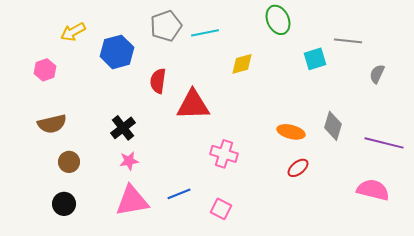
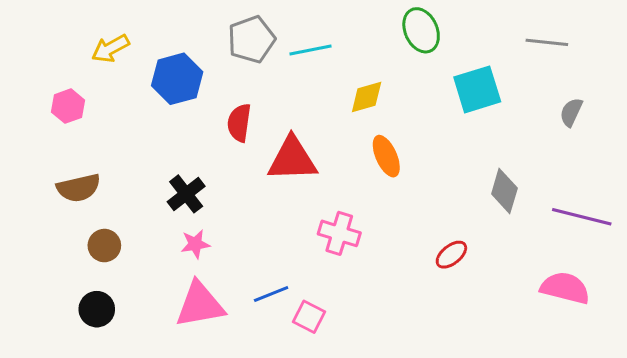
gray line: (348, 41) -> (547, 42), moved
cyan square: (315, 59) -> (477, 89), size x1.4
orange ellipse: (291, 132) -> (386, 156), moved, turned 52
pink square: (221, 209) -> (309, 317), moved

